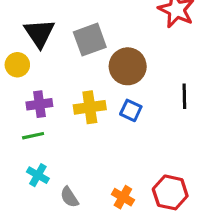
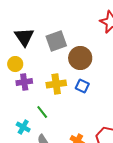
yellow circle: (17, 65) -> (15, 64), moved
green line: (33, 136) -> (42, 112), moved, turned 64

